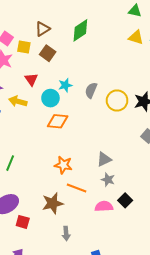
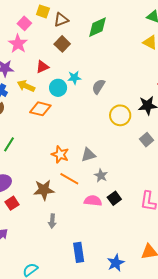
yellow square: (24, 47) -> (43, 11), moved
red triangle: (31, 79) -> (42, 67), turned 32
yellow circle: (117, 101) -> (120, 115), moved
orange diamond: (58, 121) -> (40, 109), moved
gray triangle: (104, 159) -> (88, 155), moved
red square: (23, 222) -> (12, 203), turned 32

